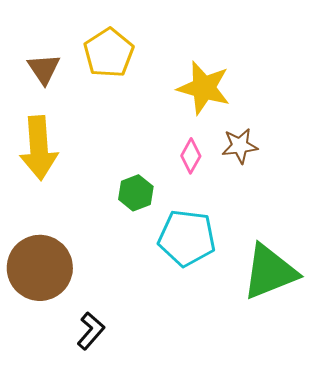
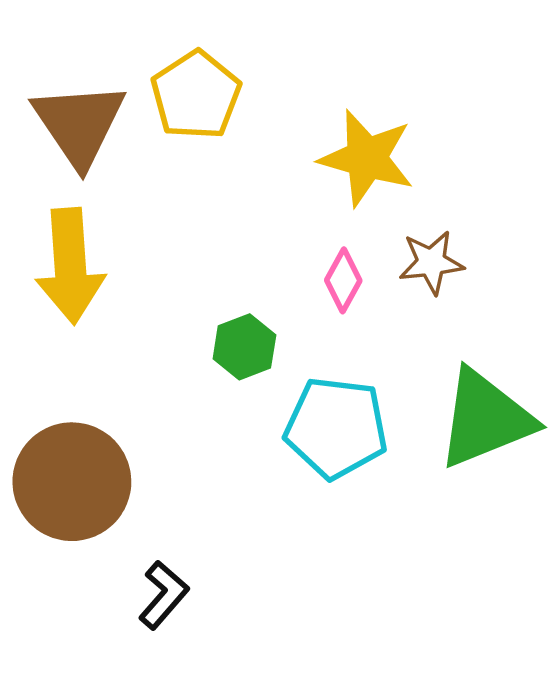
brown triangle: (44, 69) -> (79, 124), size x1.6
green triangle: (270, 272) -> (485, 419), moved

